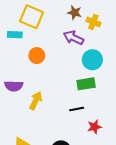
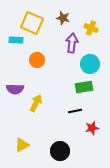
brown star: (75, 13) -> (63, 18), moved
purple arrow: (73, 38) -> (72, 43), turned 72

